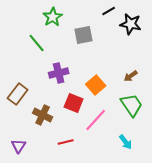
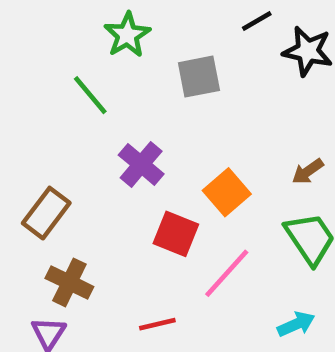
purple cross: (59, 73) -> (141, 164), turned -36
brown cross: (43, 115) -> (69, 282), moved
cyan arrow: (126, 142) -> (296, 324), turned -77

